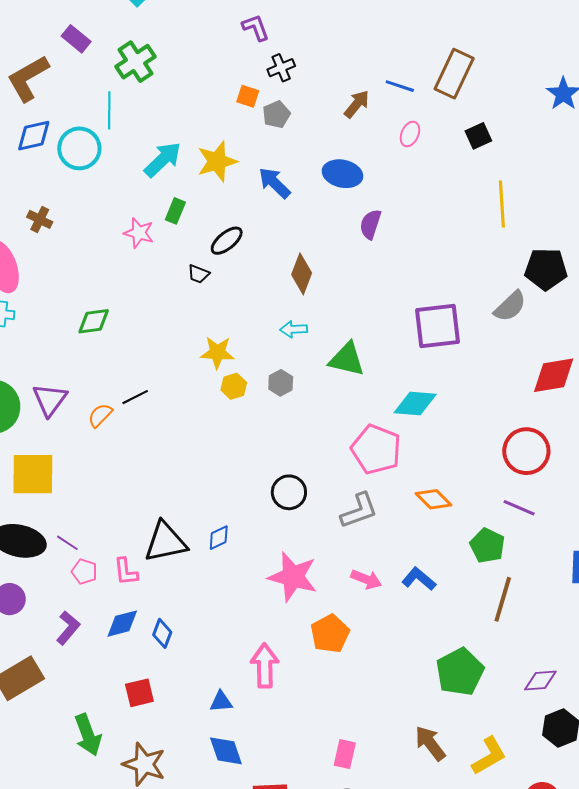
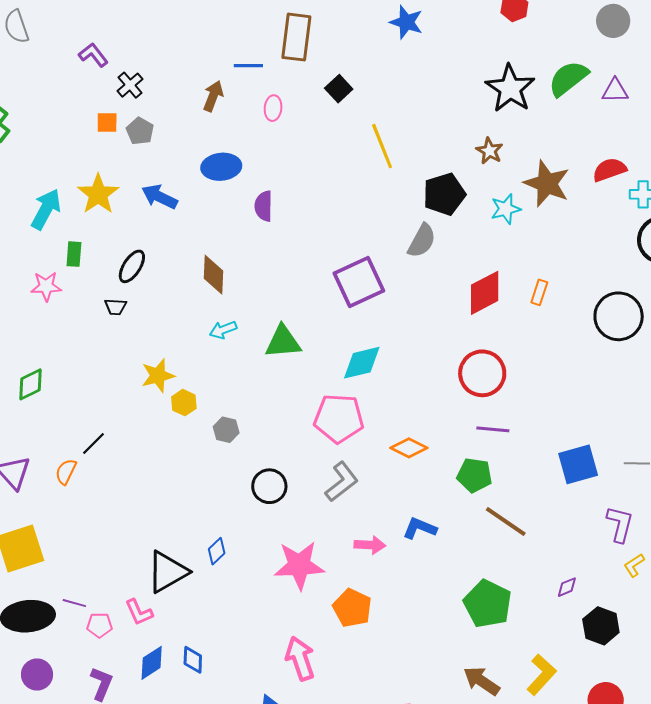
gray hexagon: (281, 383) -> (226, 430), moved
brown line: (503, 599) -> (506, 521), turned -54
purple diamond: (540, 681) -> (567, 587), size x0.7

